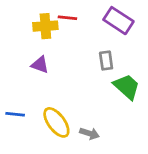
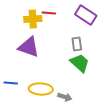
purple triangle: (40, 65) -> (29, 47), size x1.6
green trapezoid: (127, 87) -> (80, 63), moved
yellow ellipse: (56, 122) -> (41, 89), turned -50

